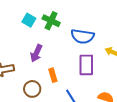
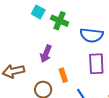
cyan square: (29, 20) -> (38, 12), moved

